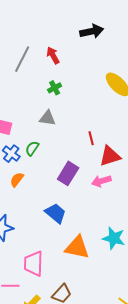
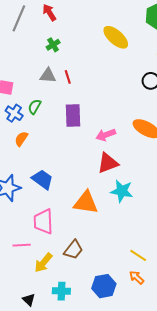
red line: (91, 138) -> (68, 77), moved
red triangle: (110, 156) -> (108, 163), moved
purple rectangle: (68, 173) -> (73, 115), moved, turned -30
blue trapezoid: (56, 213) -> (42, 179), moved

